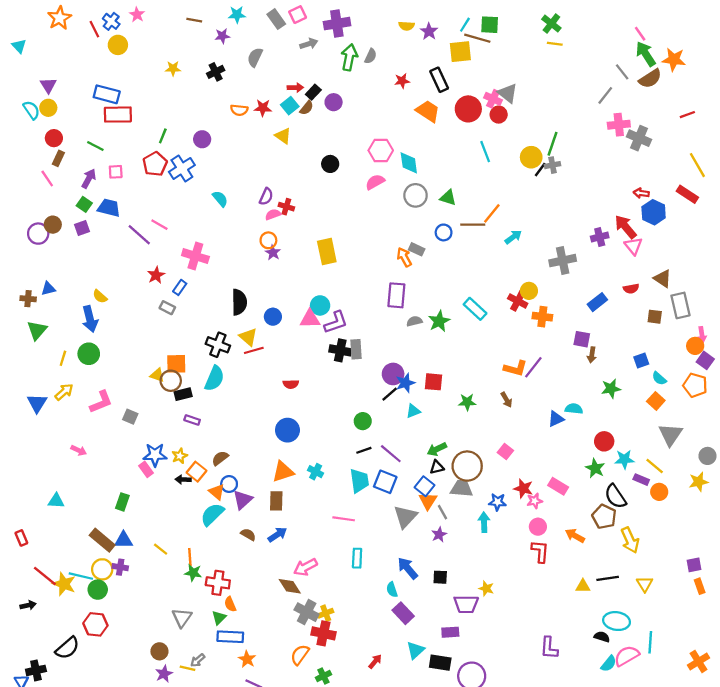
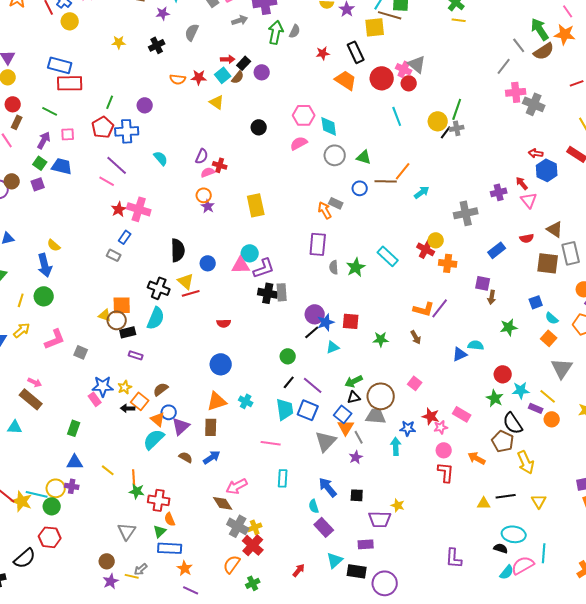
pink line: (640, 34) -> (568, 11), moved
blue cross: (182, 168) -> (127, 131), turned 30
red arrow: (626, 227) -> (522, 183), size x0.6
purple line: (139, 235) -> (117, 165), moved
red star: (156, 275) -> (119, 209), moved
brown square: (655, 317) -> (548, 263), size x1.6
gray semicircle: (414, 321) -> (334, 267), turned -80
black line: (364, 450) -> (289, 382), turned -32
brown rectangle: (102, 540) -> (31, 399), moved
red cross: (323, 633) -> (253, 545), turned 30

